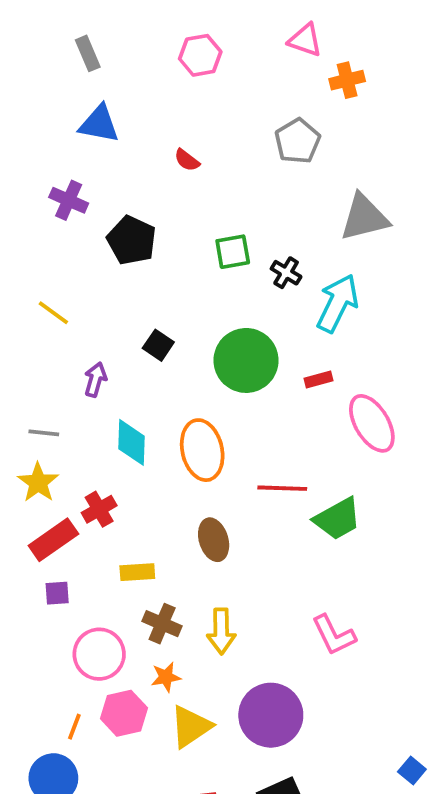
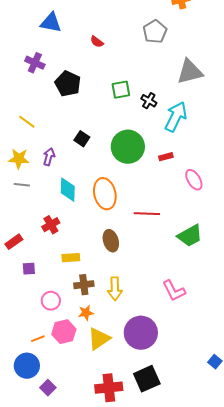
pink ellipse: (372, 423) -> (194, 180), size x0.7
yellow star: (38, 482) -> (19, 159), moved, turned -30
green trapezoid: (338, 519) -> (190, 236), moved
red rectangle: (53, 540) -> (14, 242), moved, size x0.7
brown cross: (162, 624) -> (84, 285), turned -30
pink circle: (99, 654) -> (51, 301), size x0.7
orange line: (74, 727) -> (38, 339), turned 48

